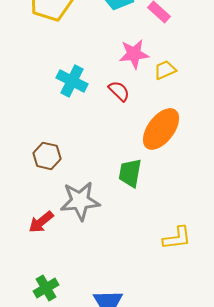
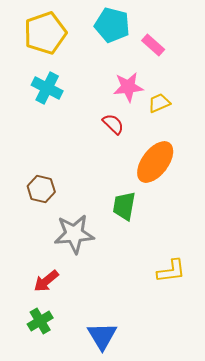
cyan cross: (72, 81) -> (47, 88), moved
red arrow: (41, 222) -> (46, 281), moved

